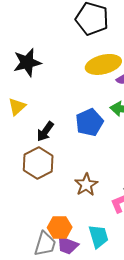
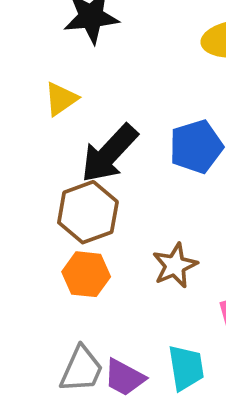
black arrow: (45, 131) -> (109, 153), size x1.6
orange hexagon: (60, 227) -> (86, 274), moved

